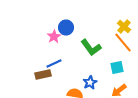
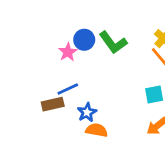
green L-shape: (91, 48) -> (113, 42), moved
blue star: (90, 82) -> (87, 112), moved

